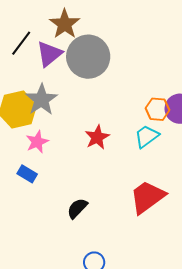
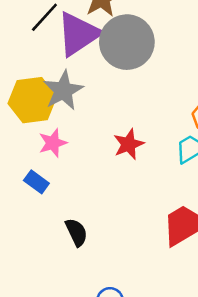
purple triangle: (49, 54) -> (78, 34), size x1.4
black semicircle: (77, 208) -> (76, 232), moved, turned 105

